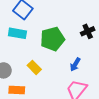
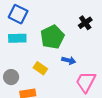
blue arrow: (75, 65) -> (69, 60), moved, turned -96

